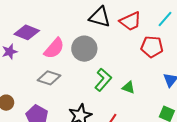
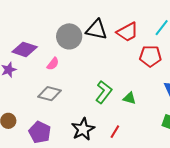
pink semicircle: (54, 48) -> (53, 64), size x0.6
gray circle: (84, 49) -> (69, 36), moved

